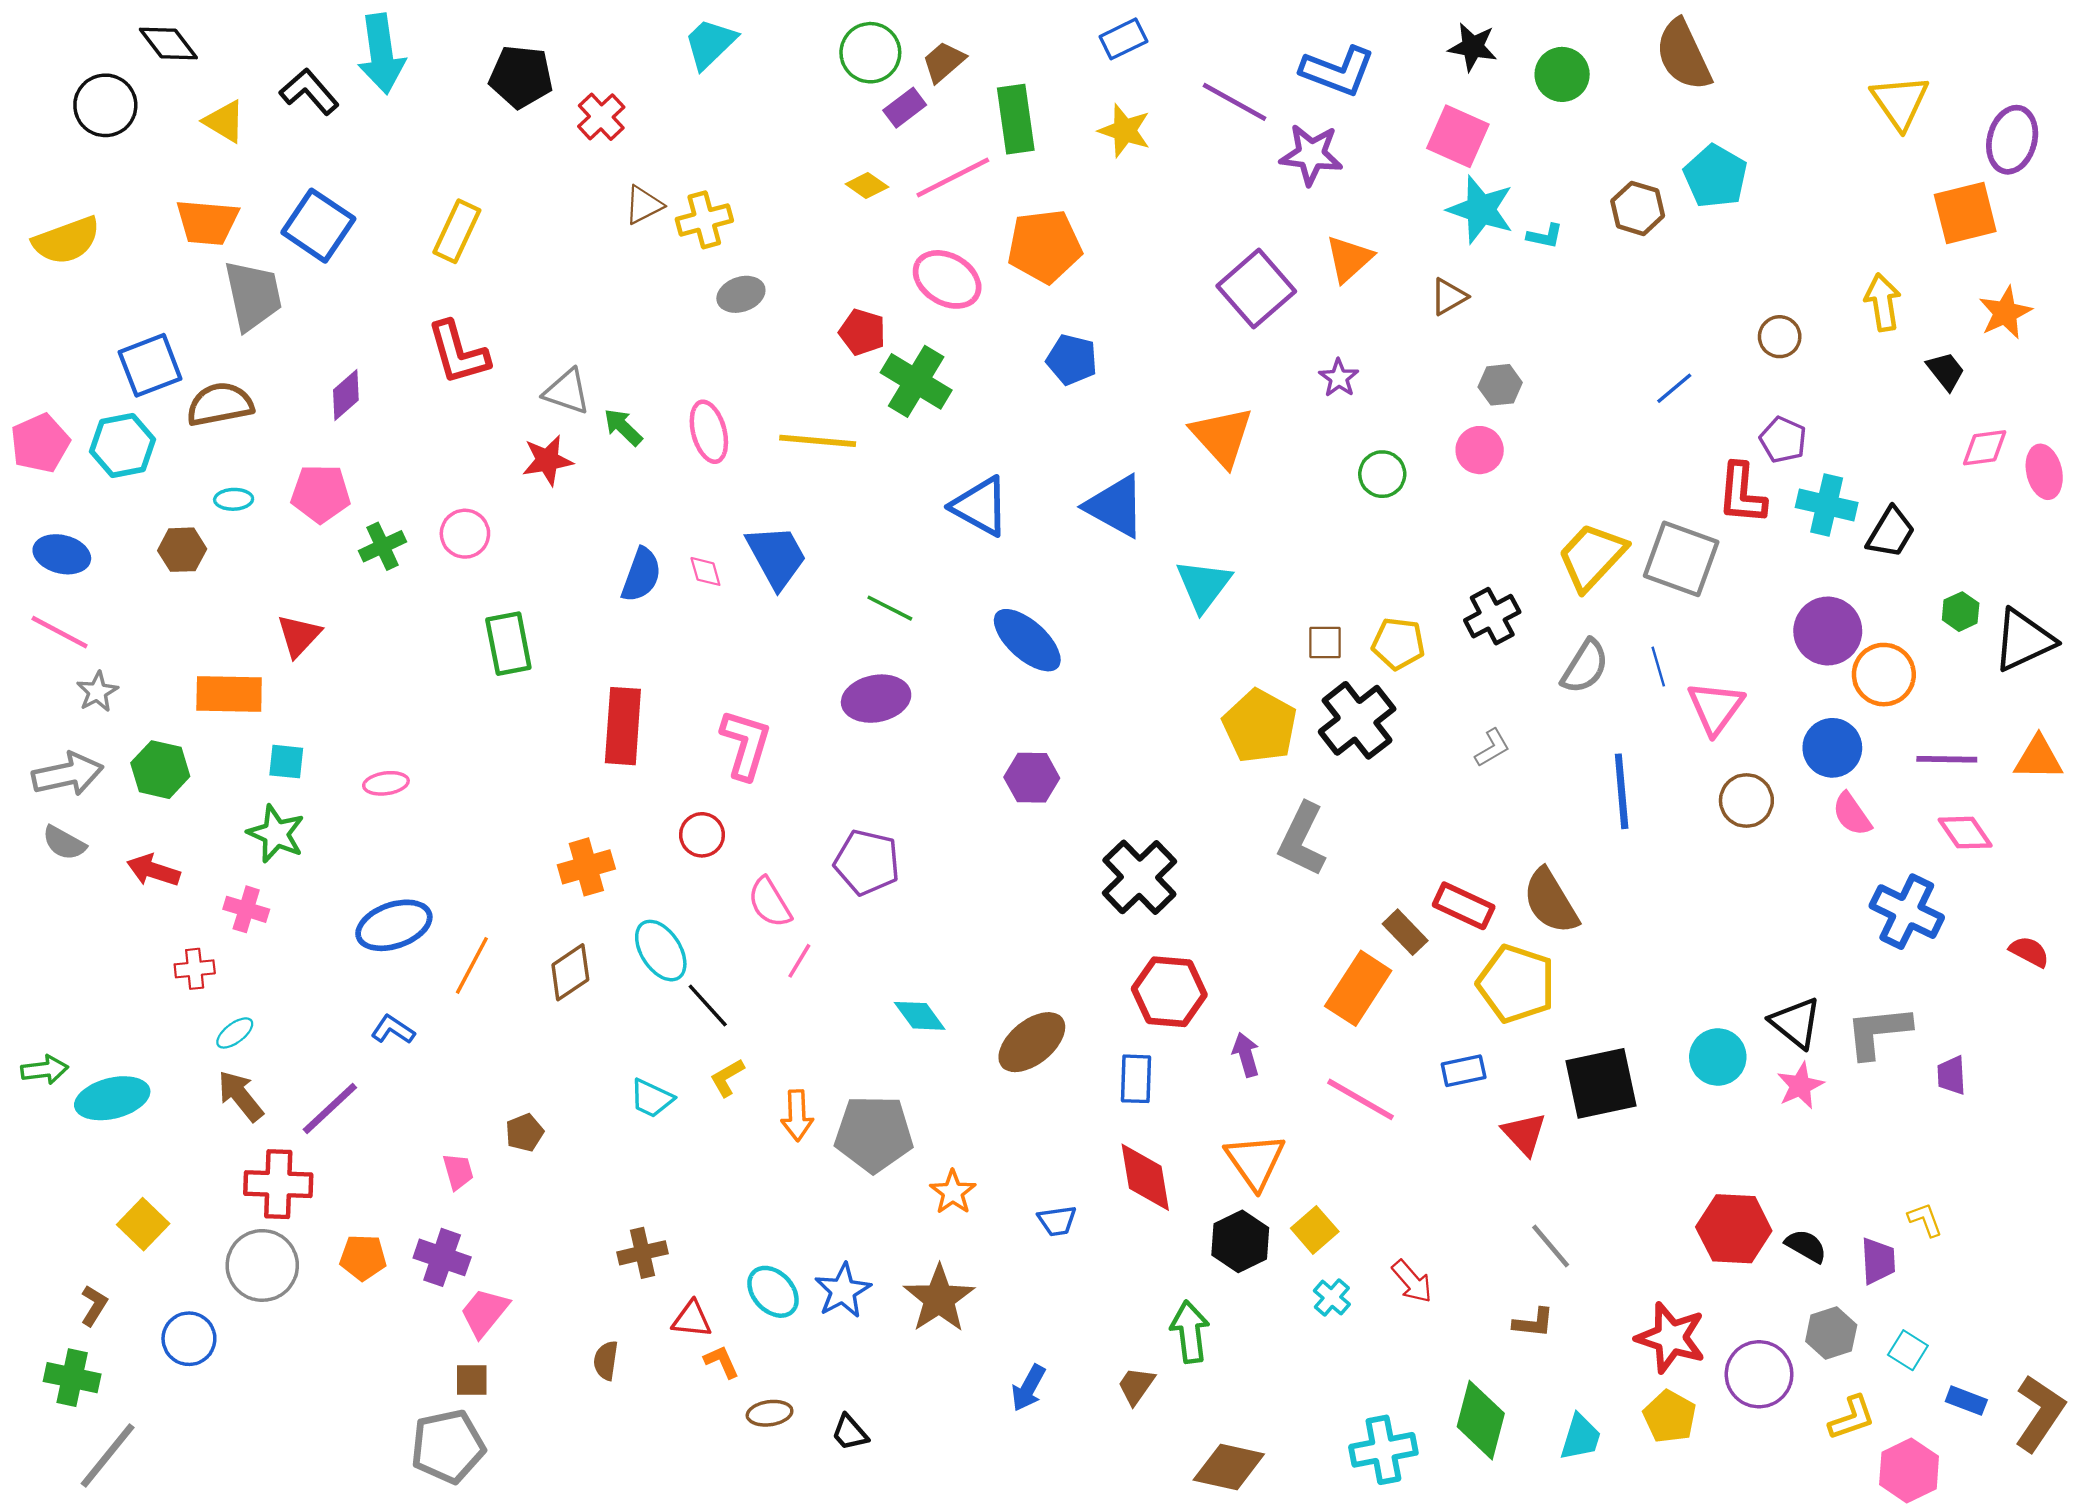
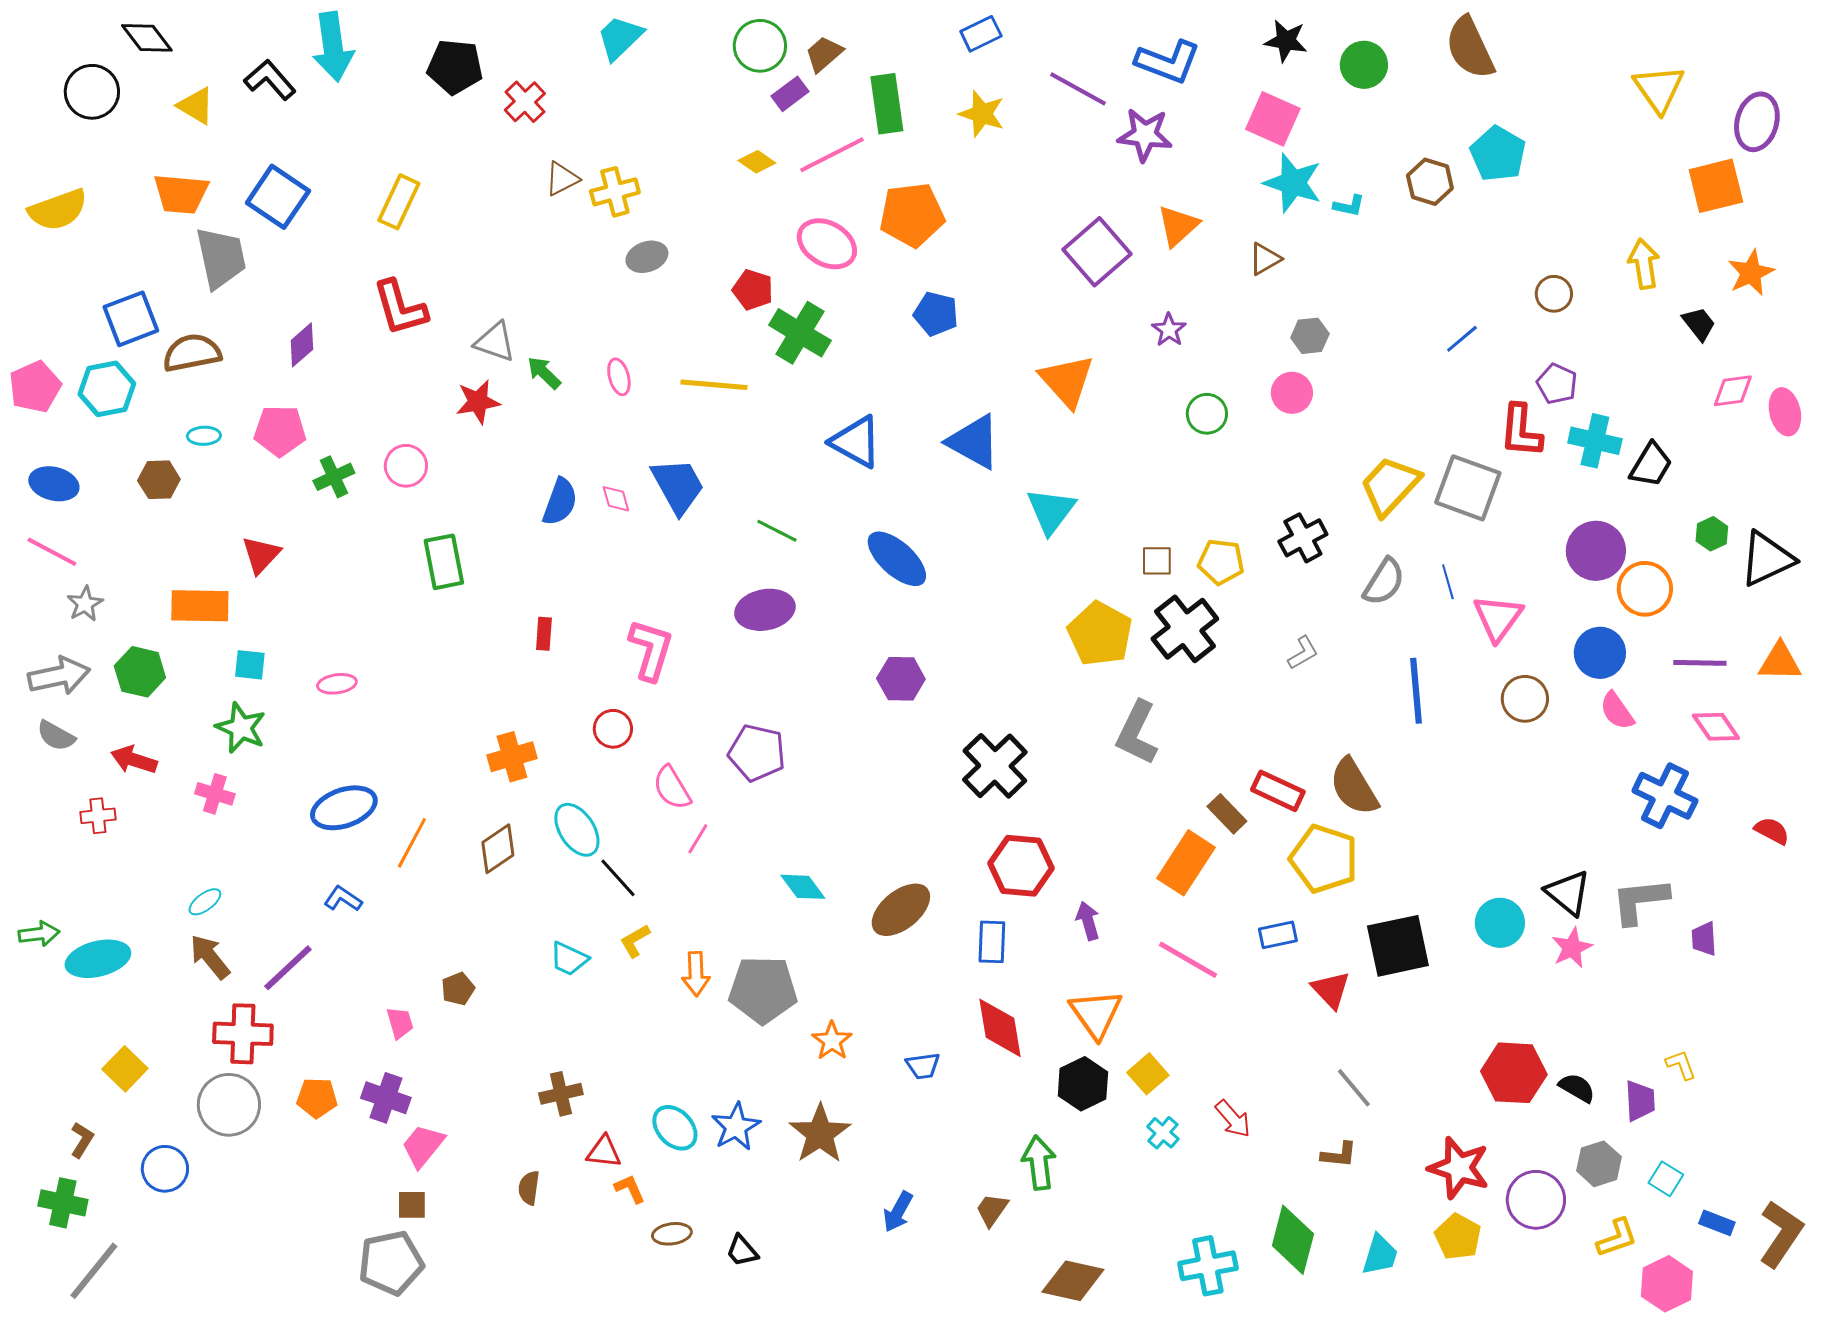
pink ellipse: (709, 432) -> (619, 377), size x0.7
red rectangle: (623, 726) -> (544, 634), size x0.5
red cross: (195, 969) -> (98, 816), moved

